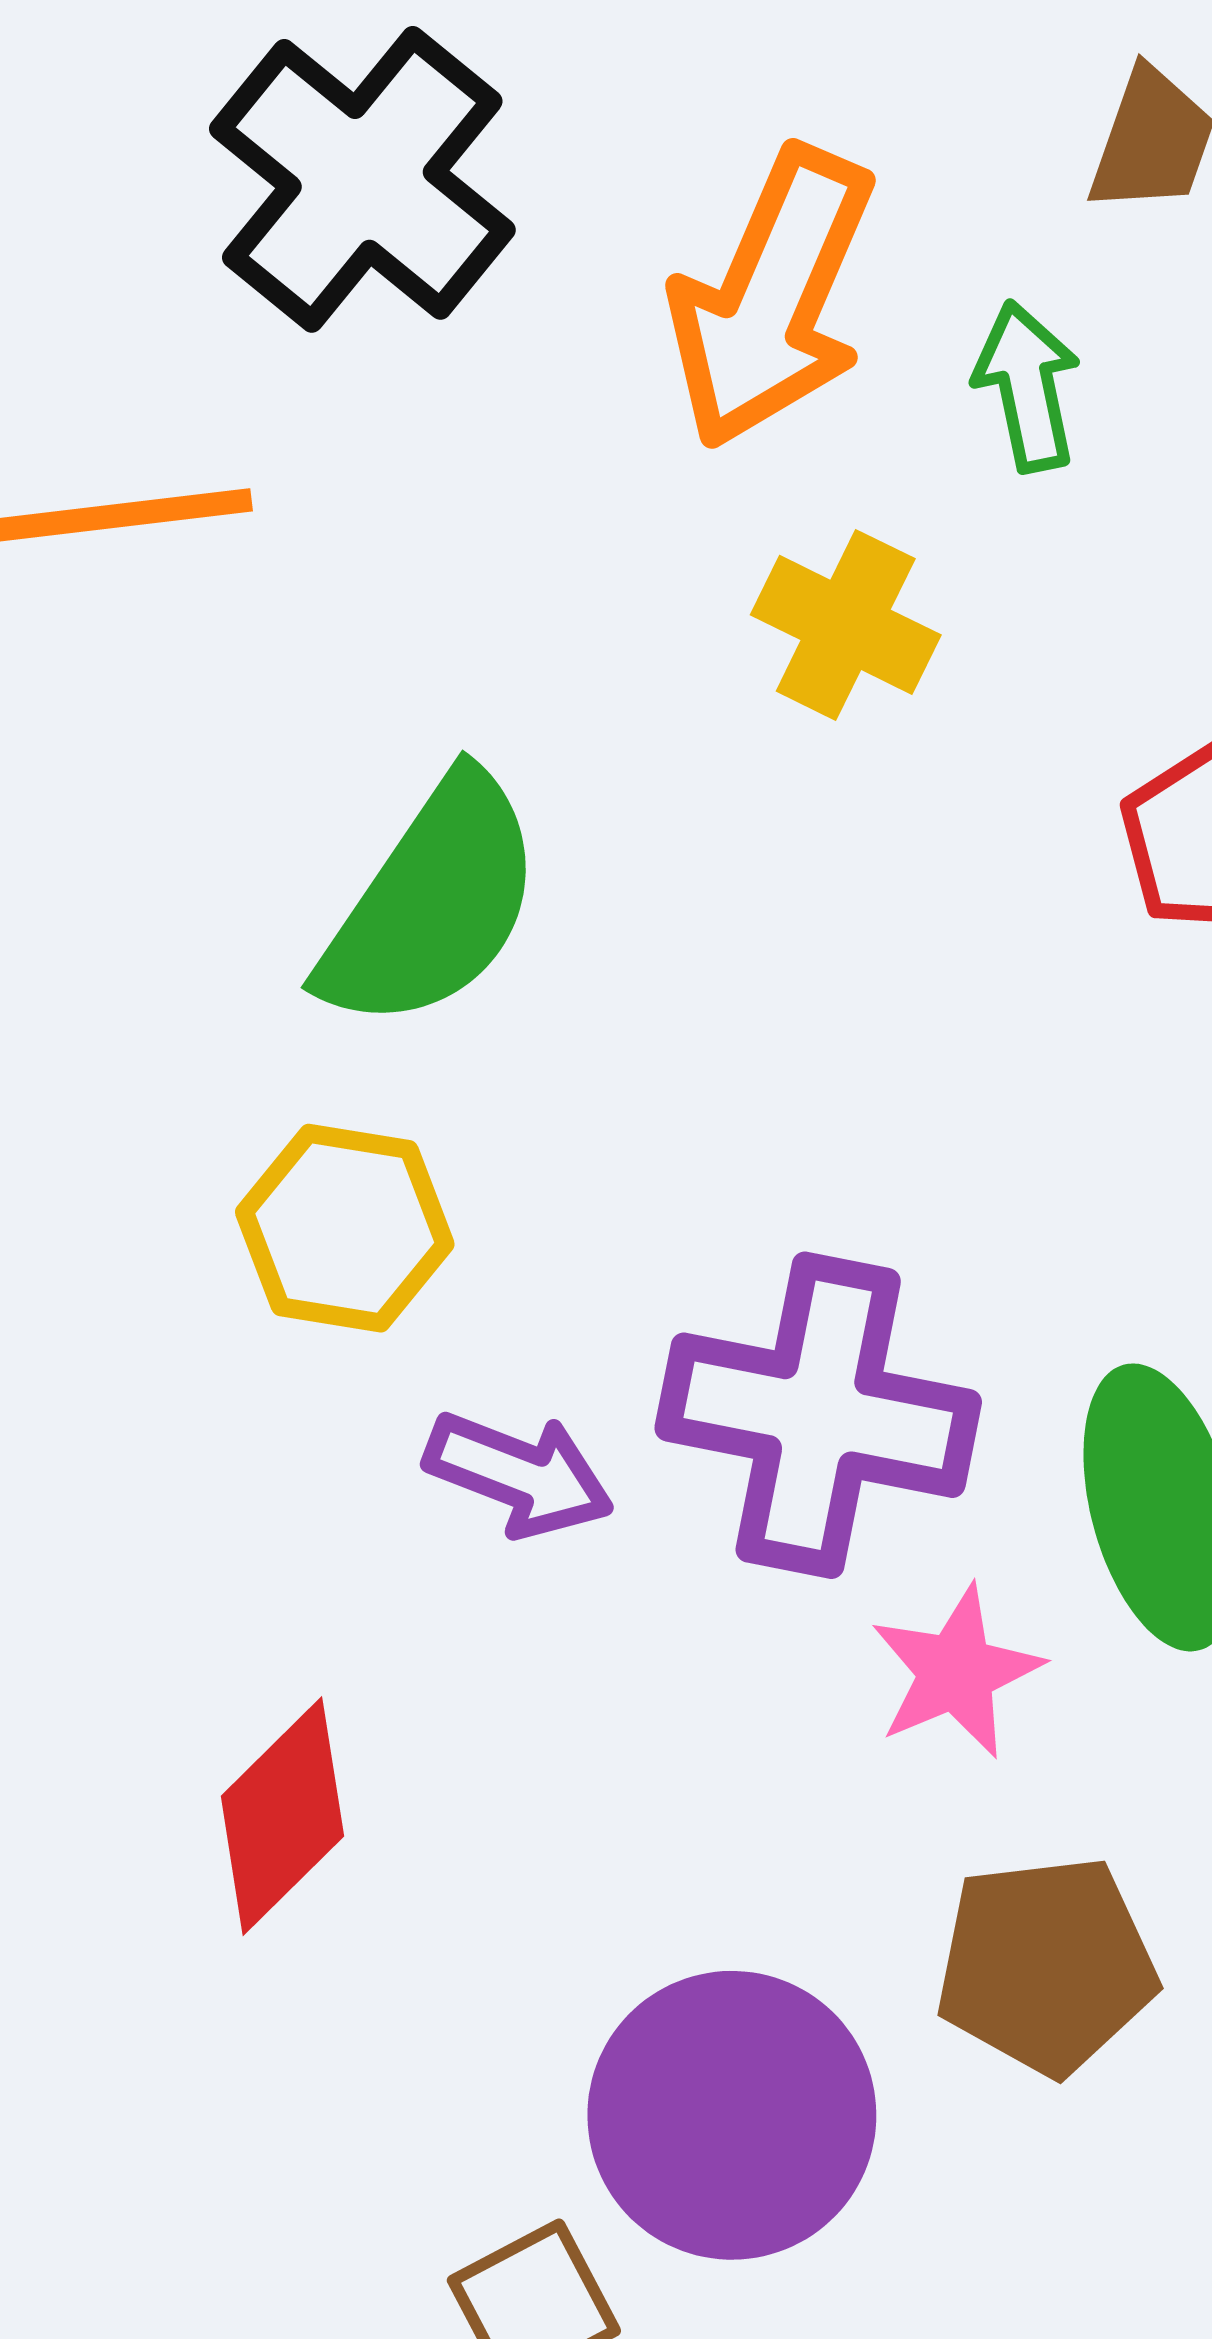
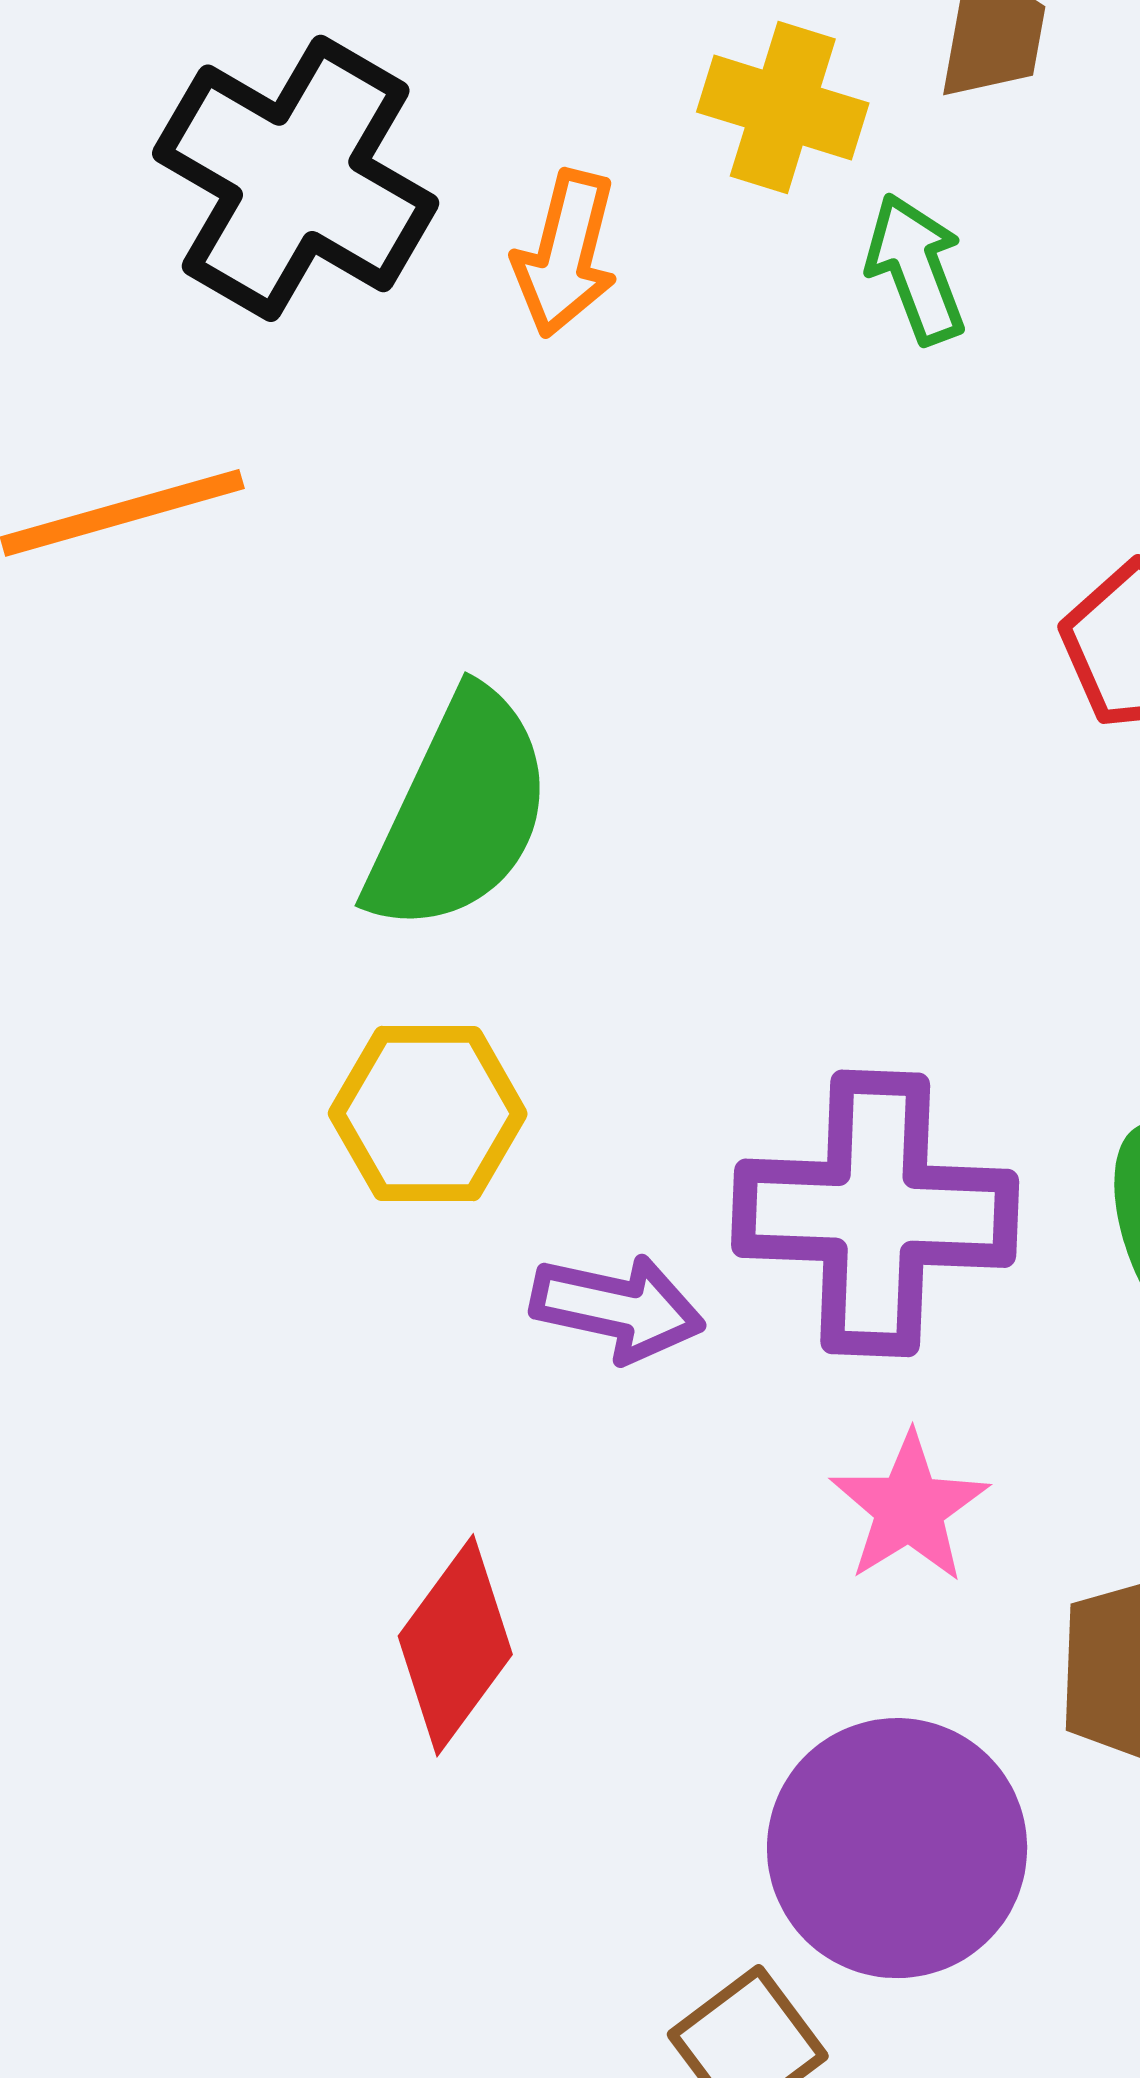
orange arrow: (772, 298) -> (566, 254), moved, size x0.6
yellow cross: (846, 625) -> (783, 108), moved
pink star: (956, 1672) -> (909, 1508), moved

